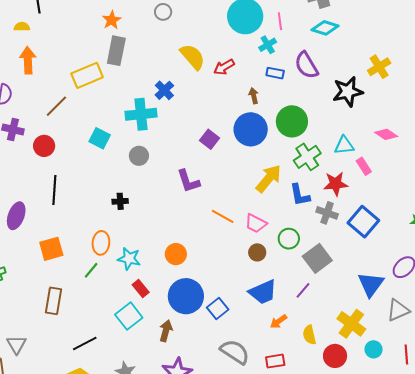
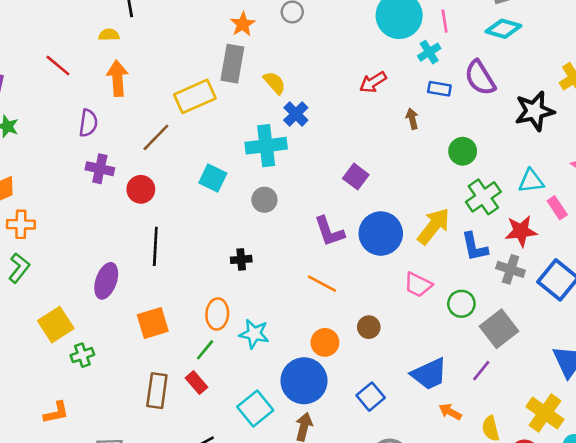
orange star: (112, 20) -> (243, 24), moved
yellow semicircle: (193, 57) -> (274, 83), moved, size x0.7
green circle: (292, 121) -> (463, 151), size x0.7
blue circle: (251, 129) -> (381, 234), moved
orange line: (223, 216) -> (322, 284), moved
brown circle: (257, 252) -> (369, 327), moved
orange circle: (176, 254) -> (325, 342), moved
red rectangle: (141, 288) -> (197, 383), moved
blue circle: (186, 296) -> (304, 381), moved
orange arrow: (279, 321) -> (450, 412), turned 66

